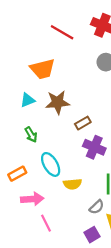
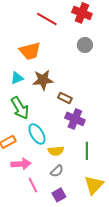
brown rectangle: (83, 123) -> (65, 98), turned 56
green arrow: (31, 135) -> (20, 108), size x1.6
gray semicircle: (97, 207) -> (57, 171), moved
purple square: (92, 235) -> (59, 195), moved

